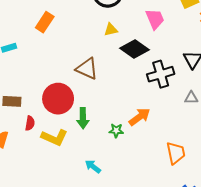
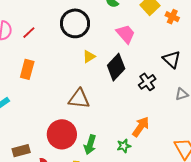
black diamond: (134, 49) -> (116, 67), turned -64
black cross: (161, 74) -> (147, 82), size x0.7
green arrow: (83, 118) -> (90, 145), turned 36

